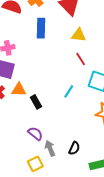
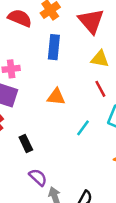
orange triangle: (19, 90) -> (56, 97), moved
black rectangle: (36, 102) -> (26, 144), moved

